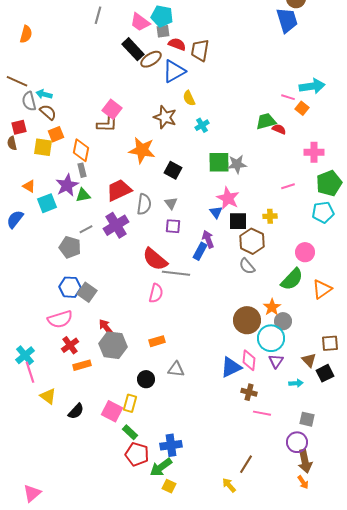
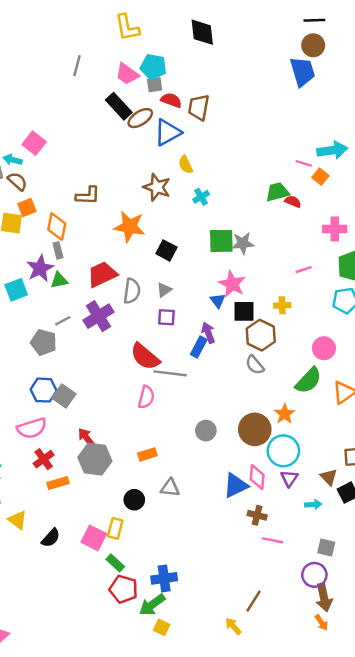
pink square: (112, 109) -> (34, 143), moved
gray triangle: (171, 203) -> (164, 290), turned 32
gray circle: (283, 321) -> (206, 431), moved

